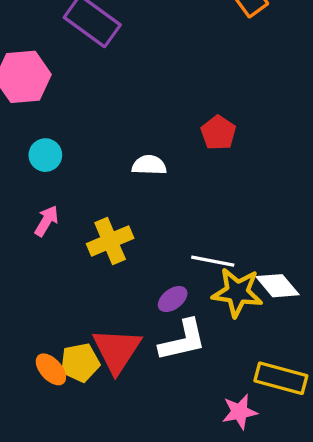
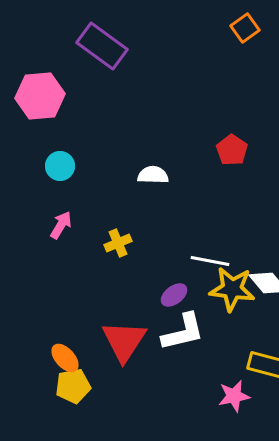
red pentagon: (218, 133) -> (232, 150), moved
yellow cross: (110, 241) -> (118, 243), size x0.7
yellow pentagon: (80, 363) -> (73, 386), moved

